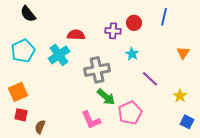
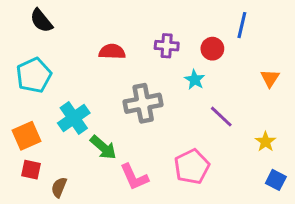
red circle: (134, 23) -> (212, 49), moved
cyan cross: (59, 55) -> (74, 118), moved
green arrow: (106, 97) -> (103, 148), moved

